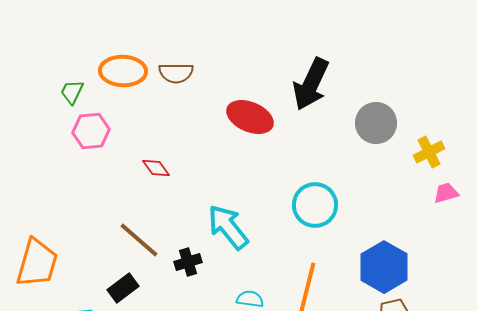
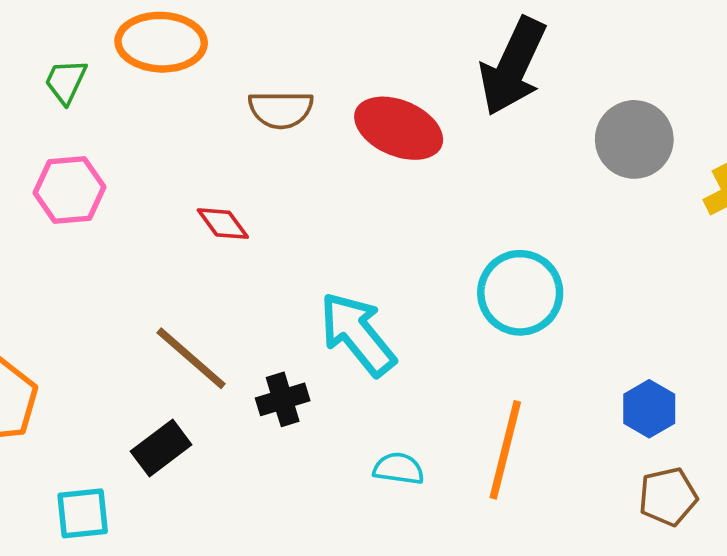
brown semicircle: (176, 73) -> (281, 110), moved
pink hexagon: (91, 131) -> (69, 190), moved
blue hexagon: (384, 267) -> (649, 409), size x0.6

